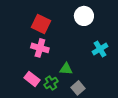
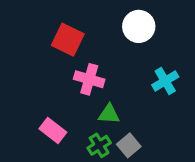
pink cross: (40, 48) -> (89, 79), moved
green cross: (51, 83) -> (99, 145), moved

